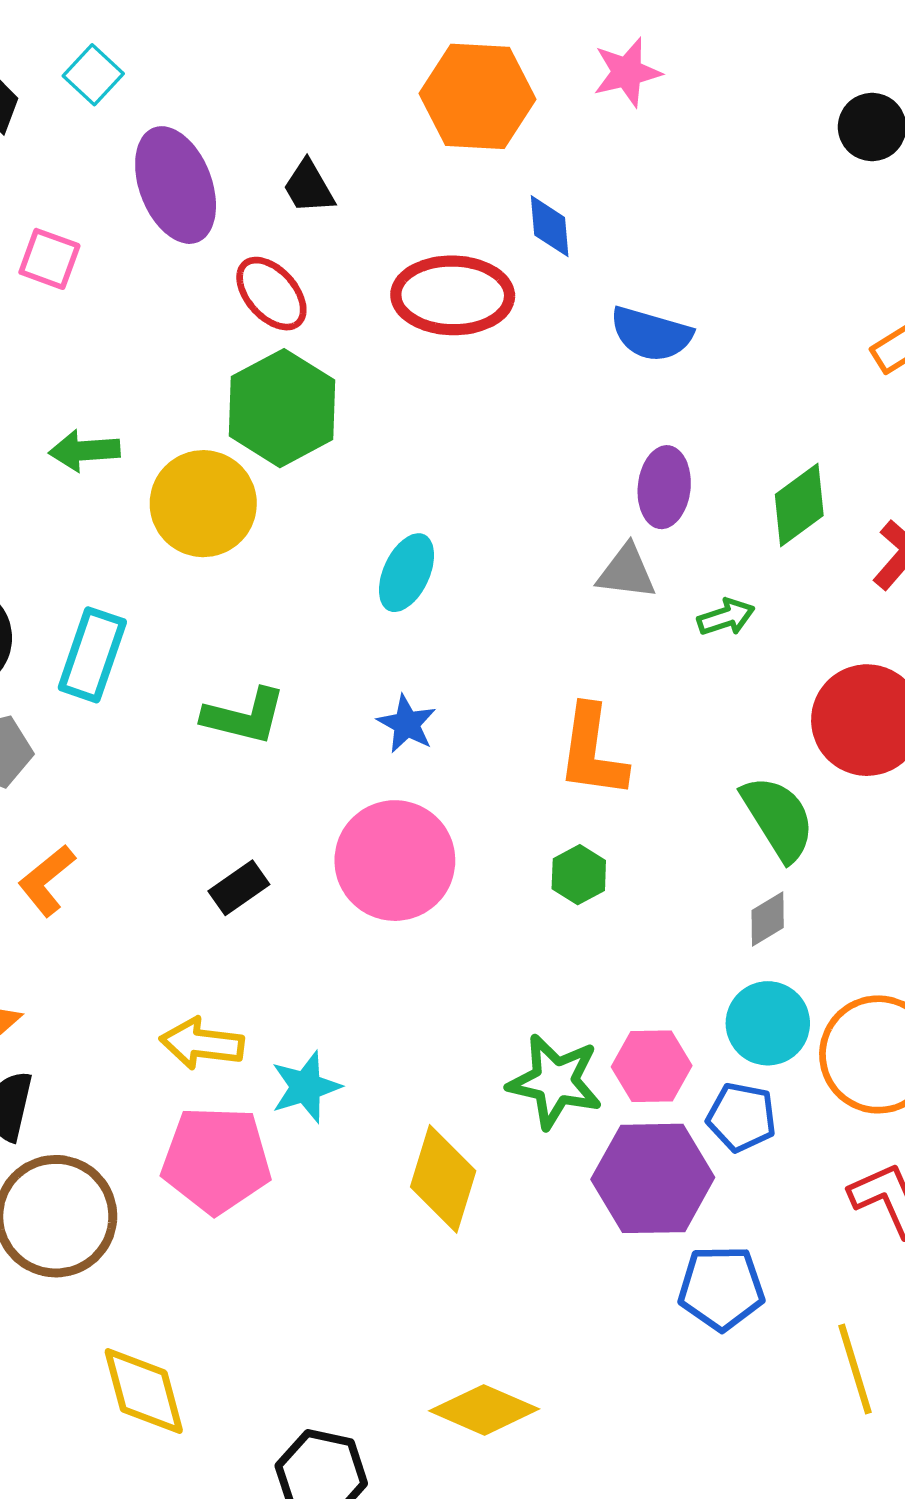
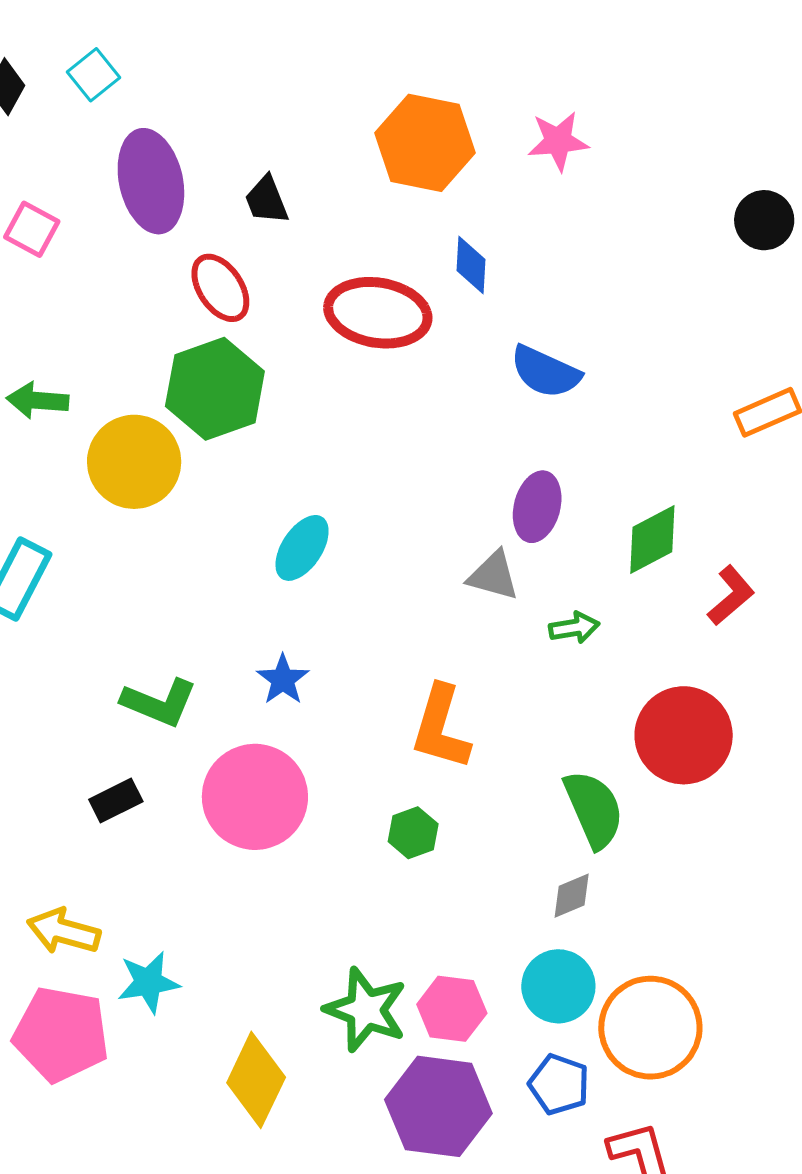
green L-shape: (244, 716) -> (159, 703), moved
blue pentagon: (742, 1117) -> (559, 1084), moved

